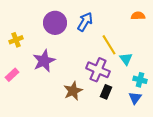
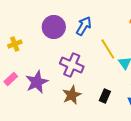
purple star: (44, 61) -> (37, 82), moved
purple cross: (98, 70) -> (72, 65), moved

